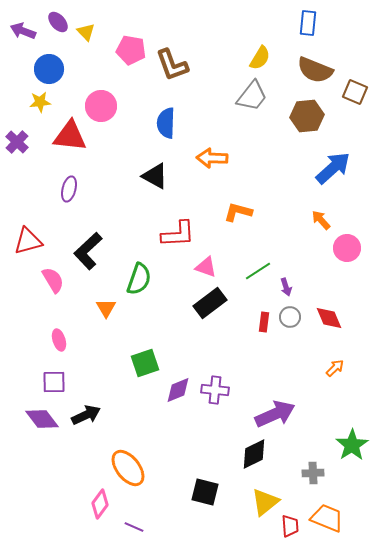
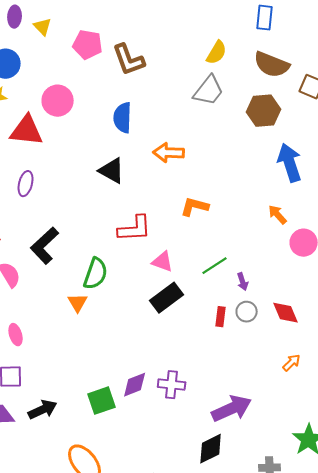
purple ellipse: (58, 22) -> (15, 17), turned 45
blue arrow: (333, 168) -> (290, 163), turned -66
orange triangle: (106, 308) -> (78, 303), moved
green square: (145, 363) -> (102, 401), moved

